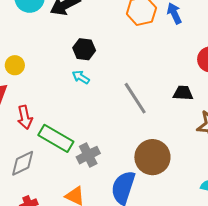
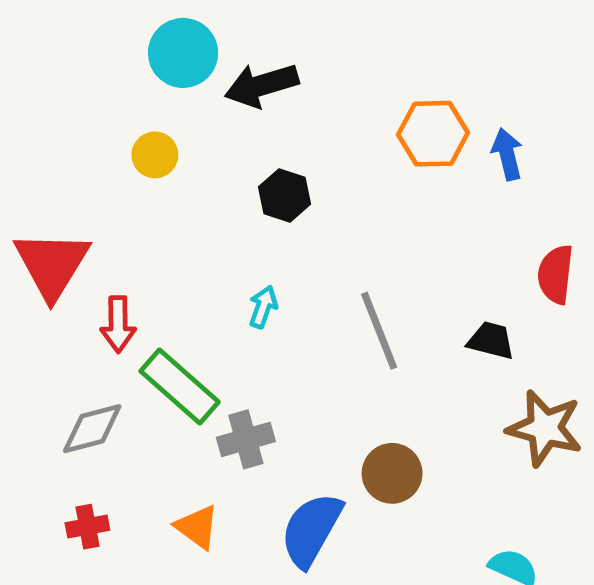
yellow circle: (15, 65) -> (155, 155), moved
cyan arrow: (81, 77) -> (263, 307), moved, turned 66
brown circle: (152, 157) -> (392, 473), size x0.7

